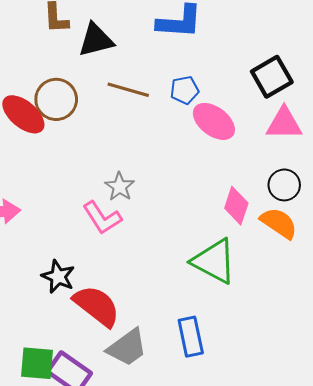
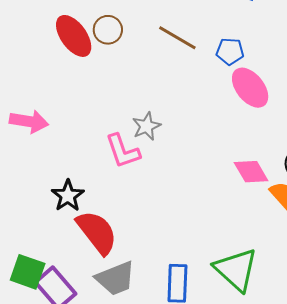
brown circle: (56, 99) -> (108, 30), size x0.7
pink diamond: (236, 206) -> (251, 172), turned -63
green triangle: (214, 261) -> (236, 269), moved

